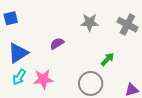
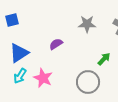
pink star: (43, 79) -> (43, 78), turned 30

